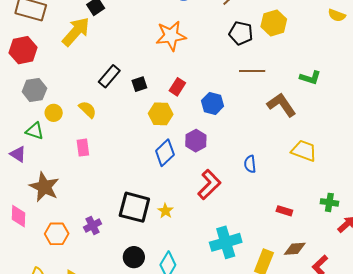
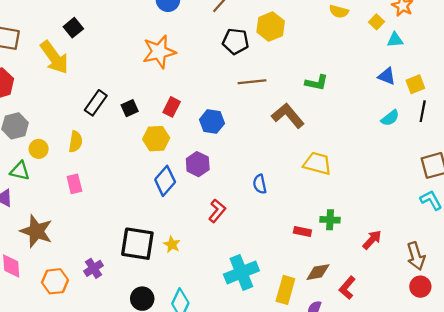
yellow arrow: (76, 32) -> (54, 57), turned 108
yellow semicircle: (88, 110) -> (76, 142), turned 60
red L-shape: (209, 184) -> (217, 211), size x0.7
green cross: (329, 202) -> (330, 220), moved

